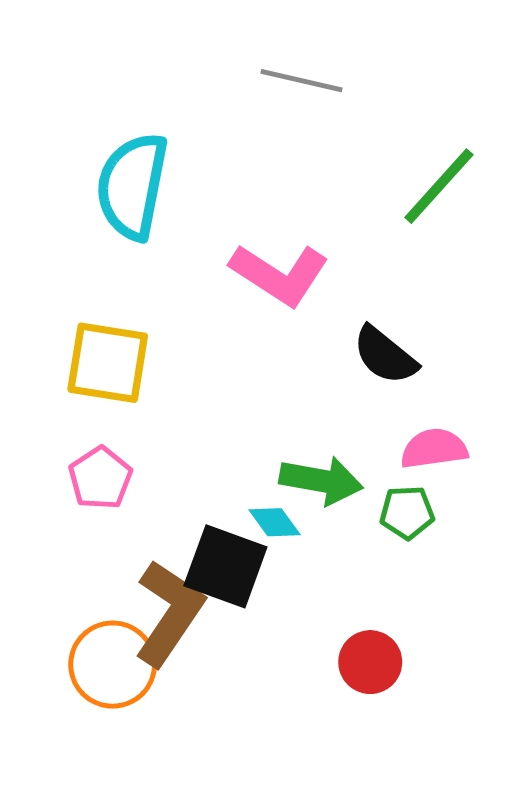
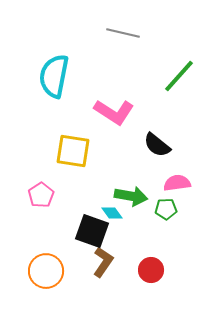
yellow square: (108, 363) -> (73, 151), moved
brown L-shape: (169, 613) -> (103, 262), moved, size x0.7

